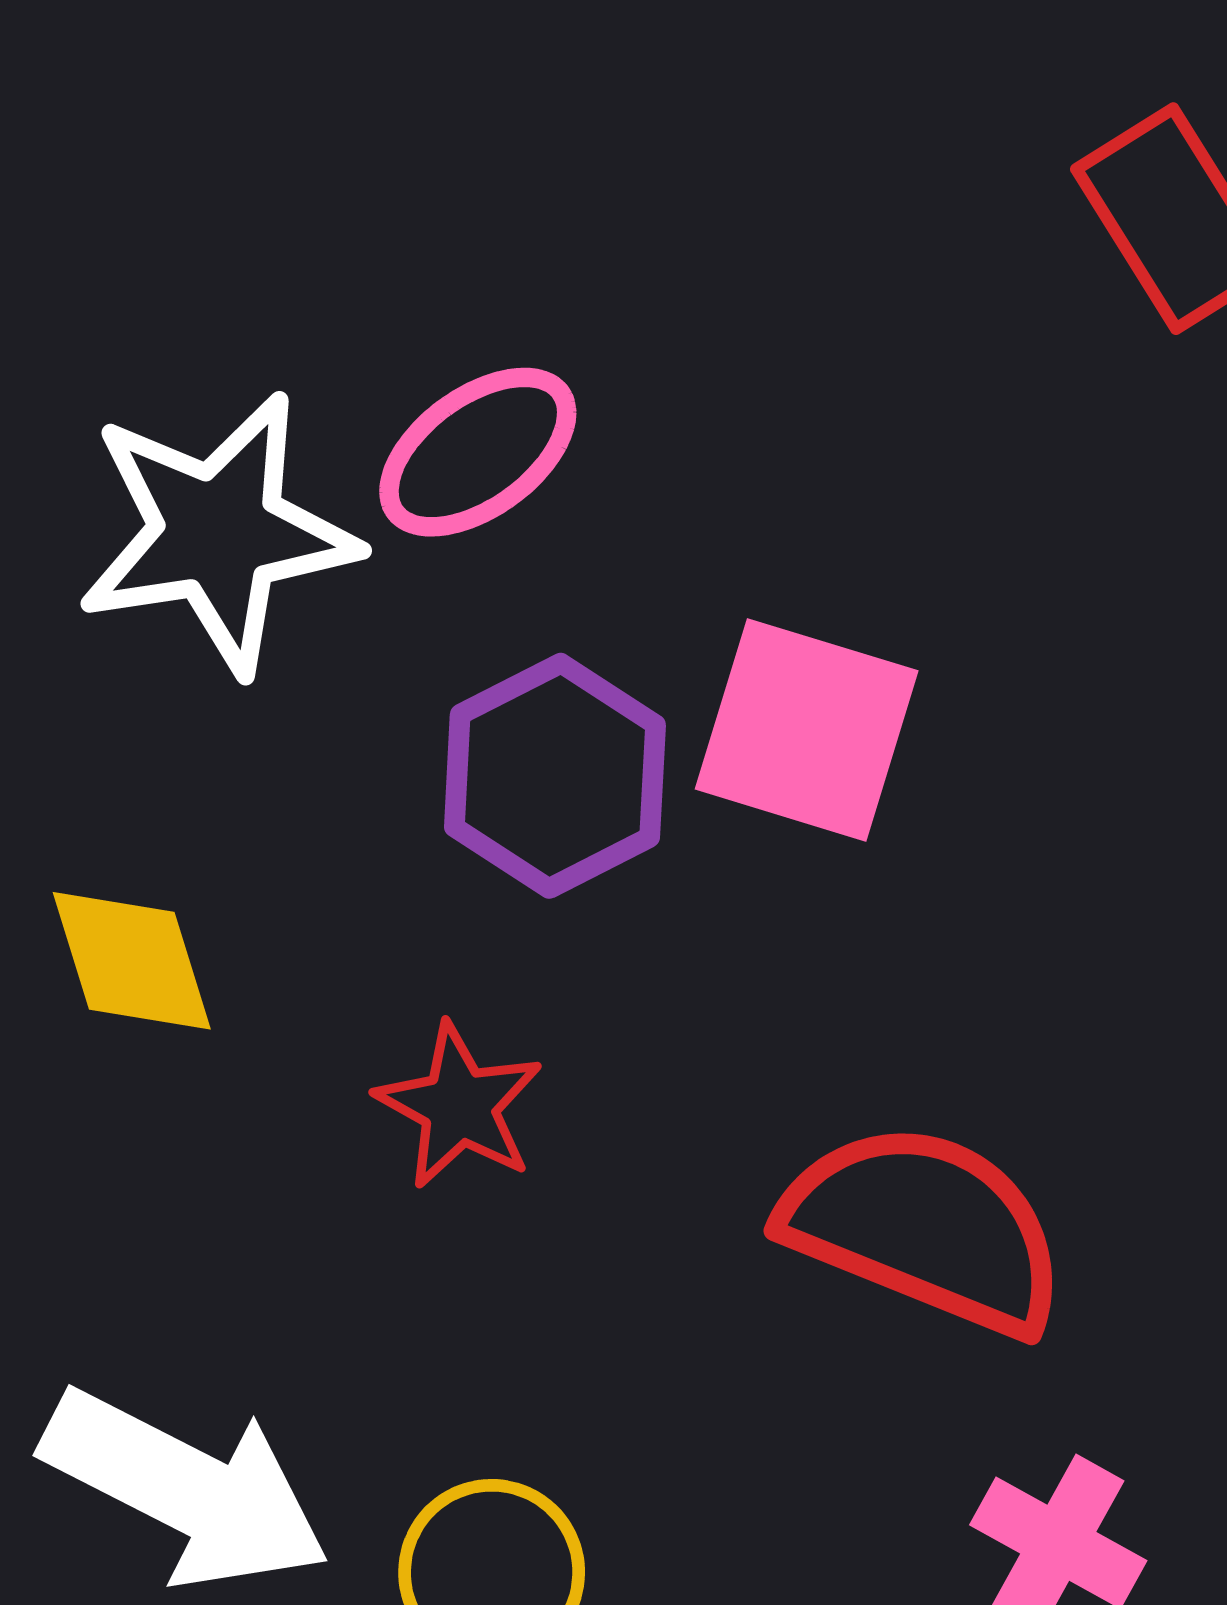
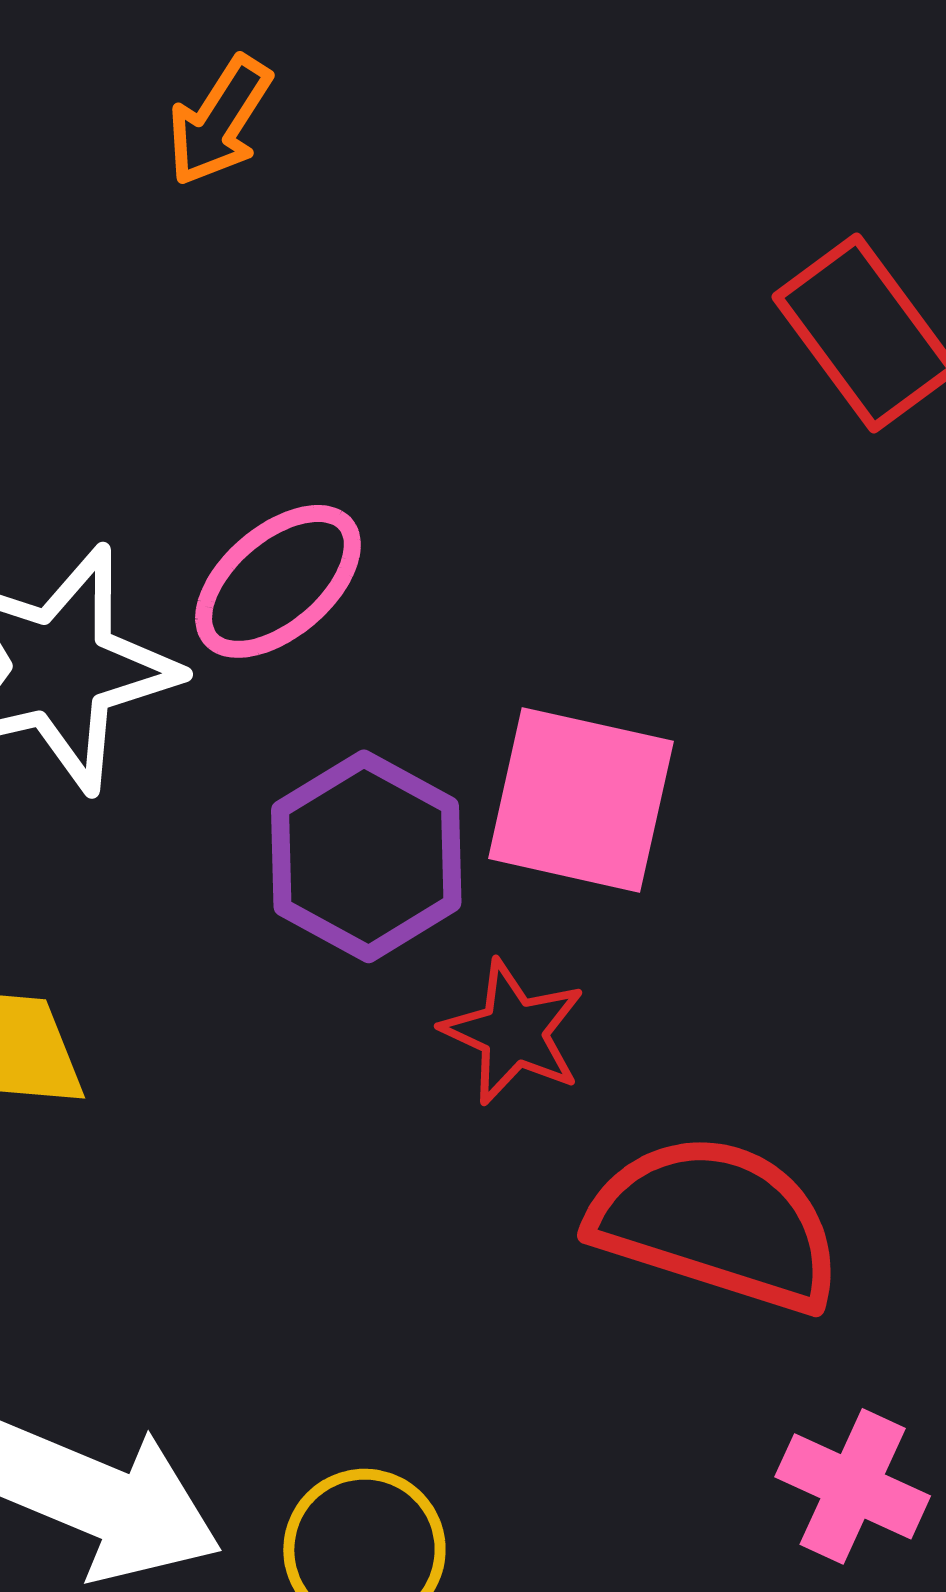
red star: (459, 1106) -> (513, 1032), moved

